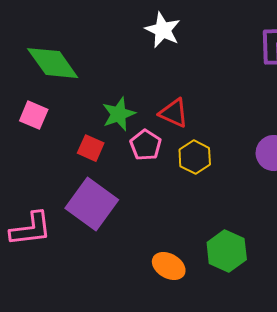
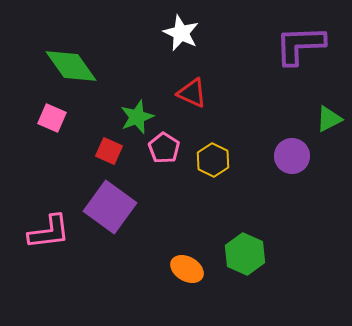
red triangle: (174, 113) -> (192, 93), moved

